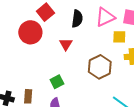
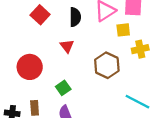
red circle: (30, 32) -> (30, 67), moved

